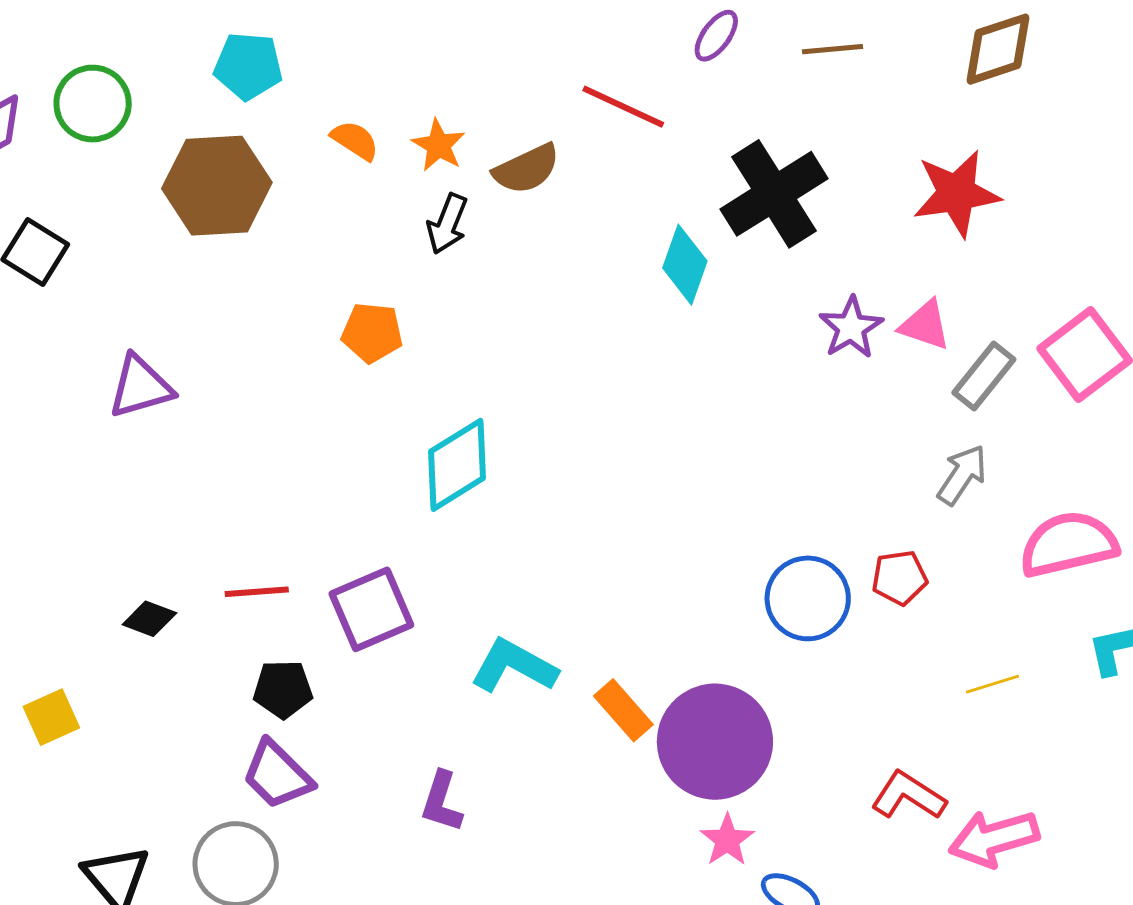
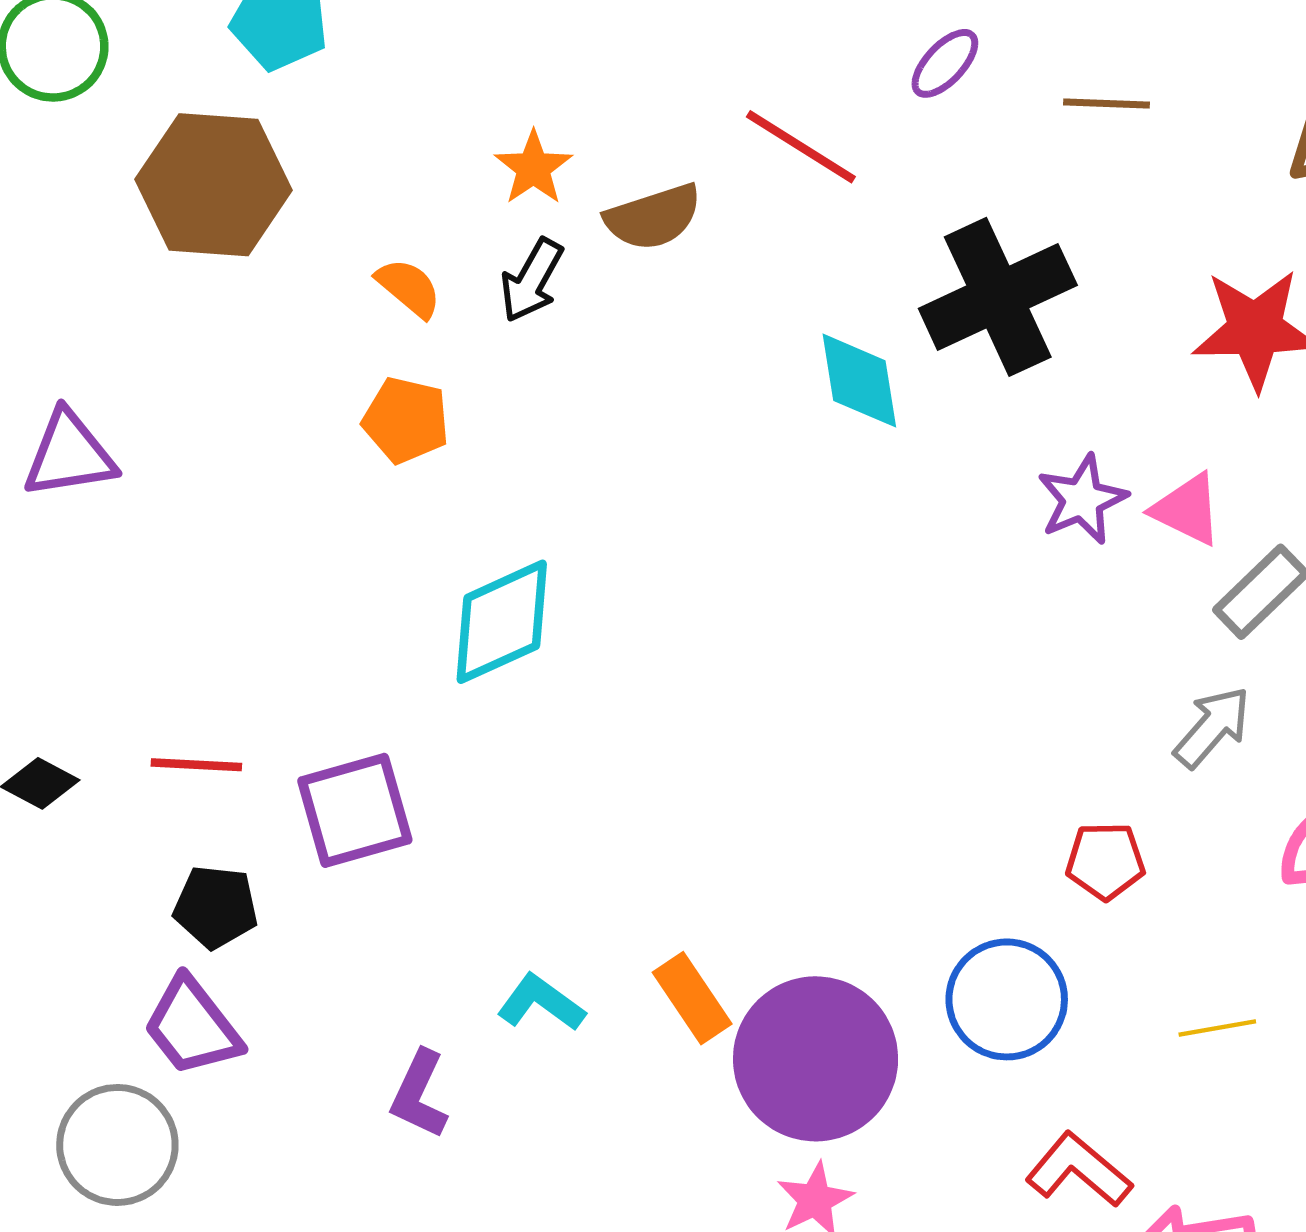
orange semicircle: (355, 140) -> (409, 288), moved
cyan diamond: (685, 265) -> (859, 381), turned -36
blue circle: (808, 598) -> (1007, 999), moved
cyan L-shape: (514, 666) -> (541, 1003), moved, size x0.7

